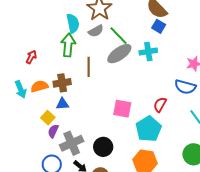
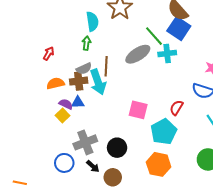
blue square: (159, 26) -> (179, 28), size x1.6
gray semicircle: (96, 31) -> (84, 69), moved
green line: (118, 36) -> (154, 36), moved
green arrow: (68, 45) -> (87, 43), size x0.6
cyan arrow: (21, 89) -> (98, 82), moved, size x1.4
purple semicircle: (53, 131) -> (66, 104), moved, turned 88

